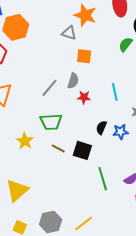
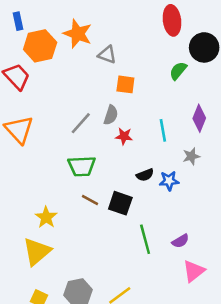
orange star: (85, 15) -> (78, 34), moved
black semicircle: (101, 128) -> (145, 175), turned -136
yellow star: (25, 141) -> (46, 217), moved

